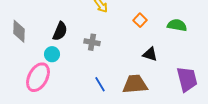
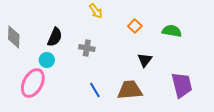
black triangle: (150, 54) -> (145, 60), turned 49

